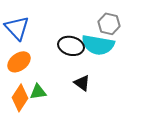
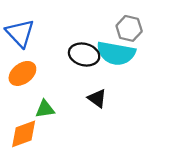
orange diamond: (20, 98) -> (24, 134), moved, turned 36

